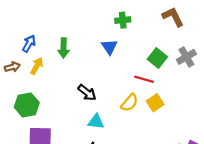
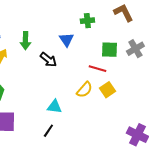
green cross: (123, 20) -> (87, 21), moved
green square: (157, 58) -> (109, 50), turned -36
black arrow: (87, 93) -> (48, 60), moved

